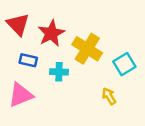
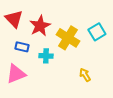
cyan square: (124, 64) -> (97, 32), moved

